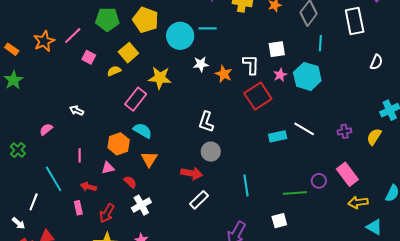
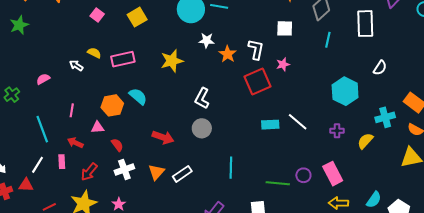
white square: (277, 49) -> (285, 28), moved
yellow semicircle: (114, 71) -> (94, 53), moved, turned 40
cyan hexagon: (307, 76) -> (345, 91), moved
yellow star: (160, 78) -> (172, 61), moved, turned -30
pink rectangle: (136, 99) -> (123, 59), moved, turned 30
orange triangle: (149, 159) -> (156, 172), moved
red arrow: (192, 173) -> (163, 137), moved
white line: (34, 202) -> (37, 165), moved

